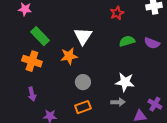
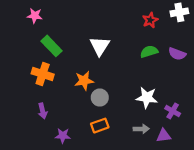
red star: (117, 13) -> (150, 20), moved
orange star: (69, 56) -> (84, 81), moved
gray arrow: (118, 102) -> (141, 129), moved
purple cross: (155, 104) -> (173, 111), moved

